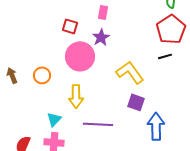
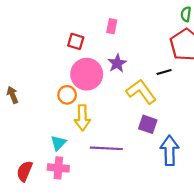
purple star: (101, 37) -> (117, 63), moved
black line: (165, 56) -> (164, 72), moved
orange circle: (42, 75) -> (67, 95), moved

